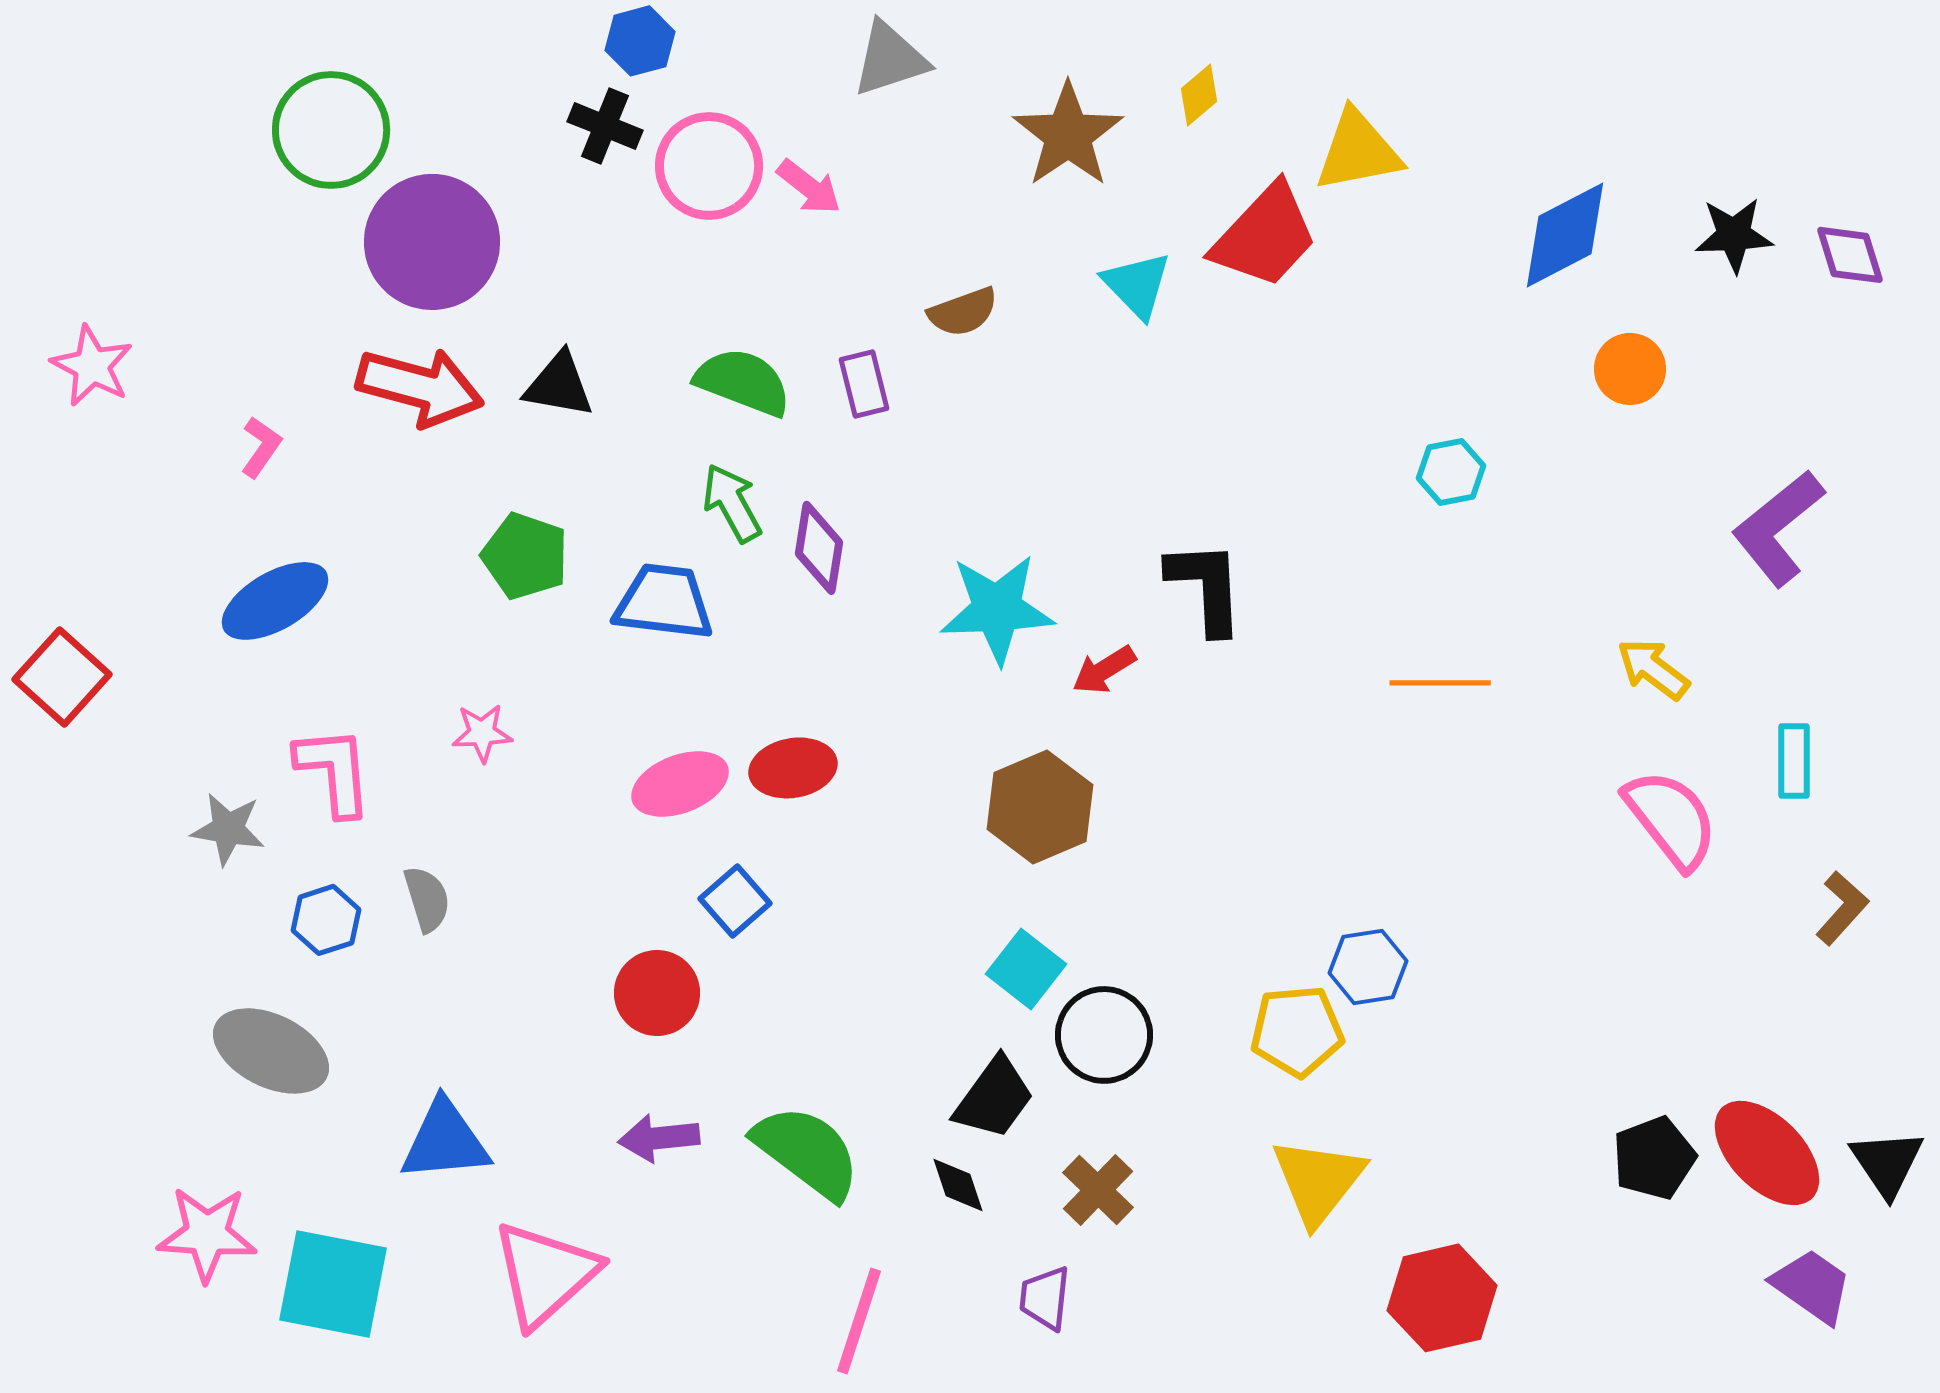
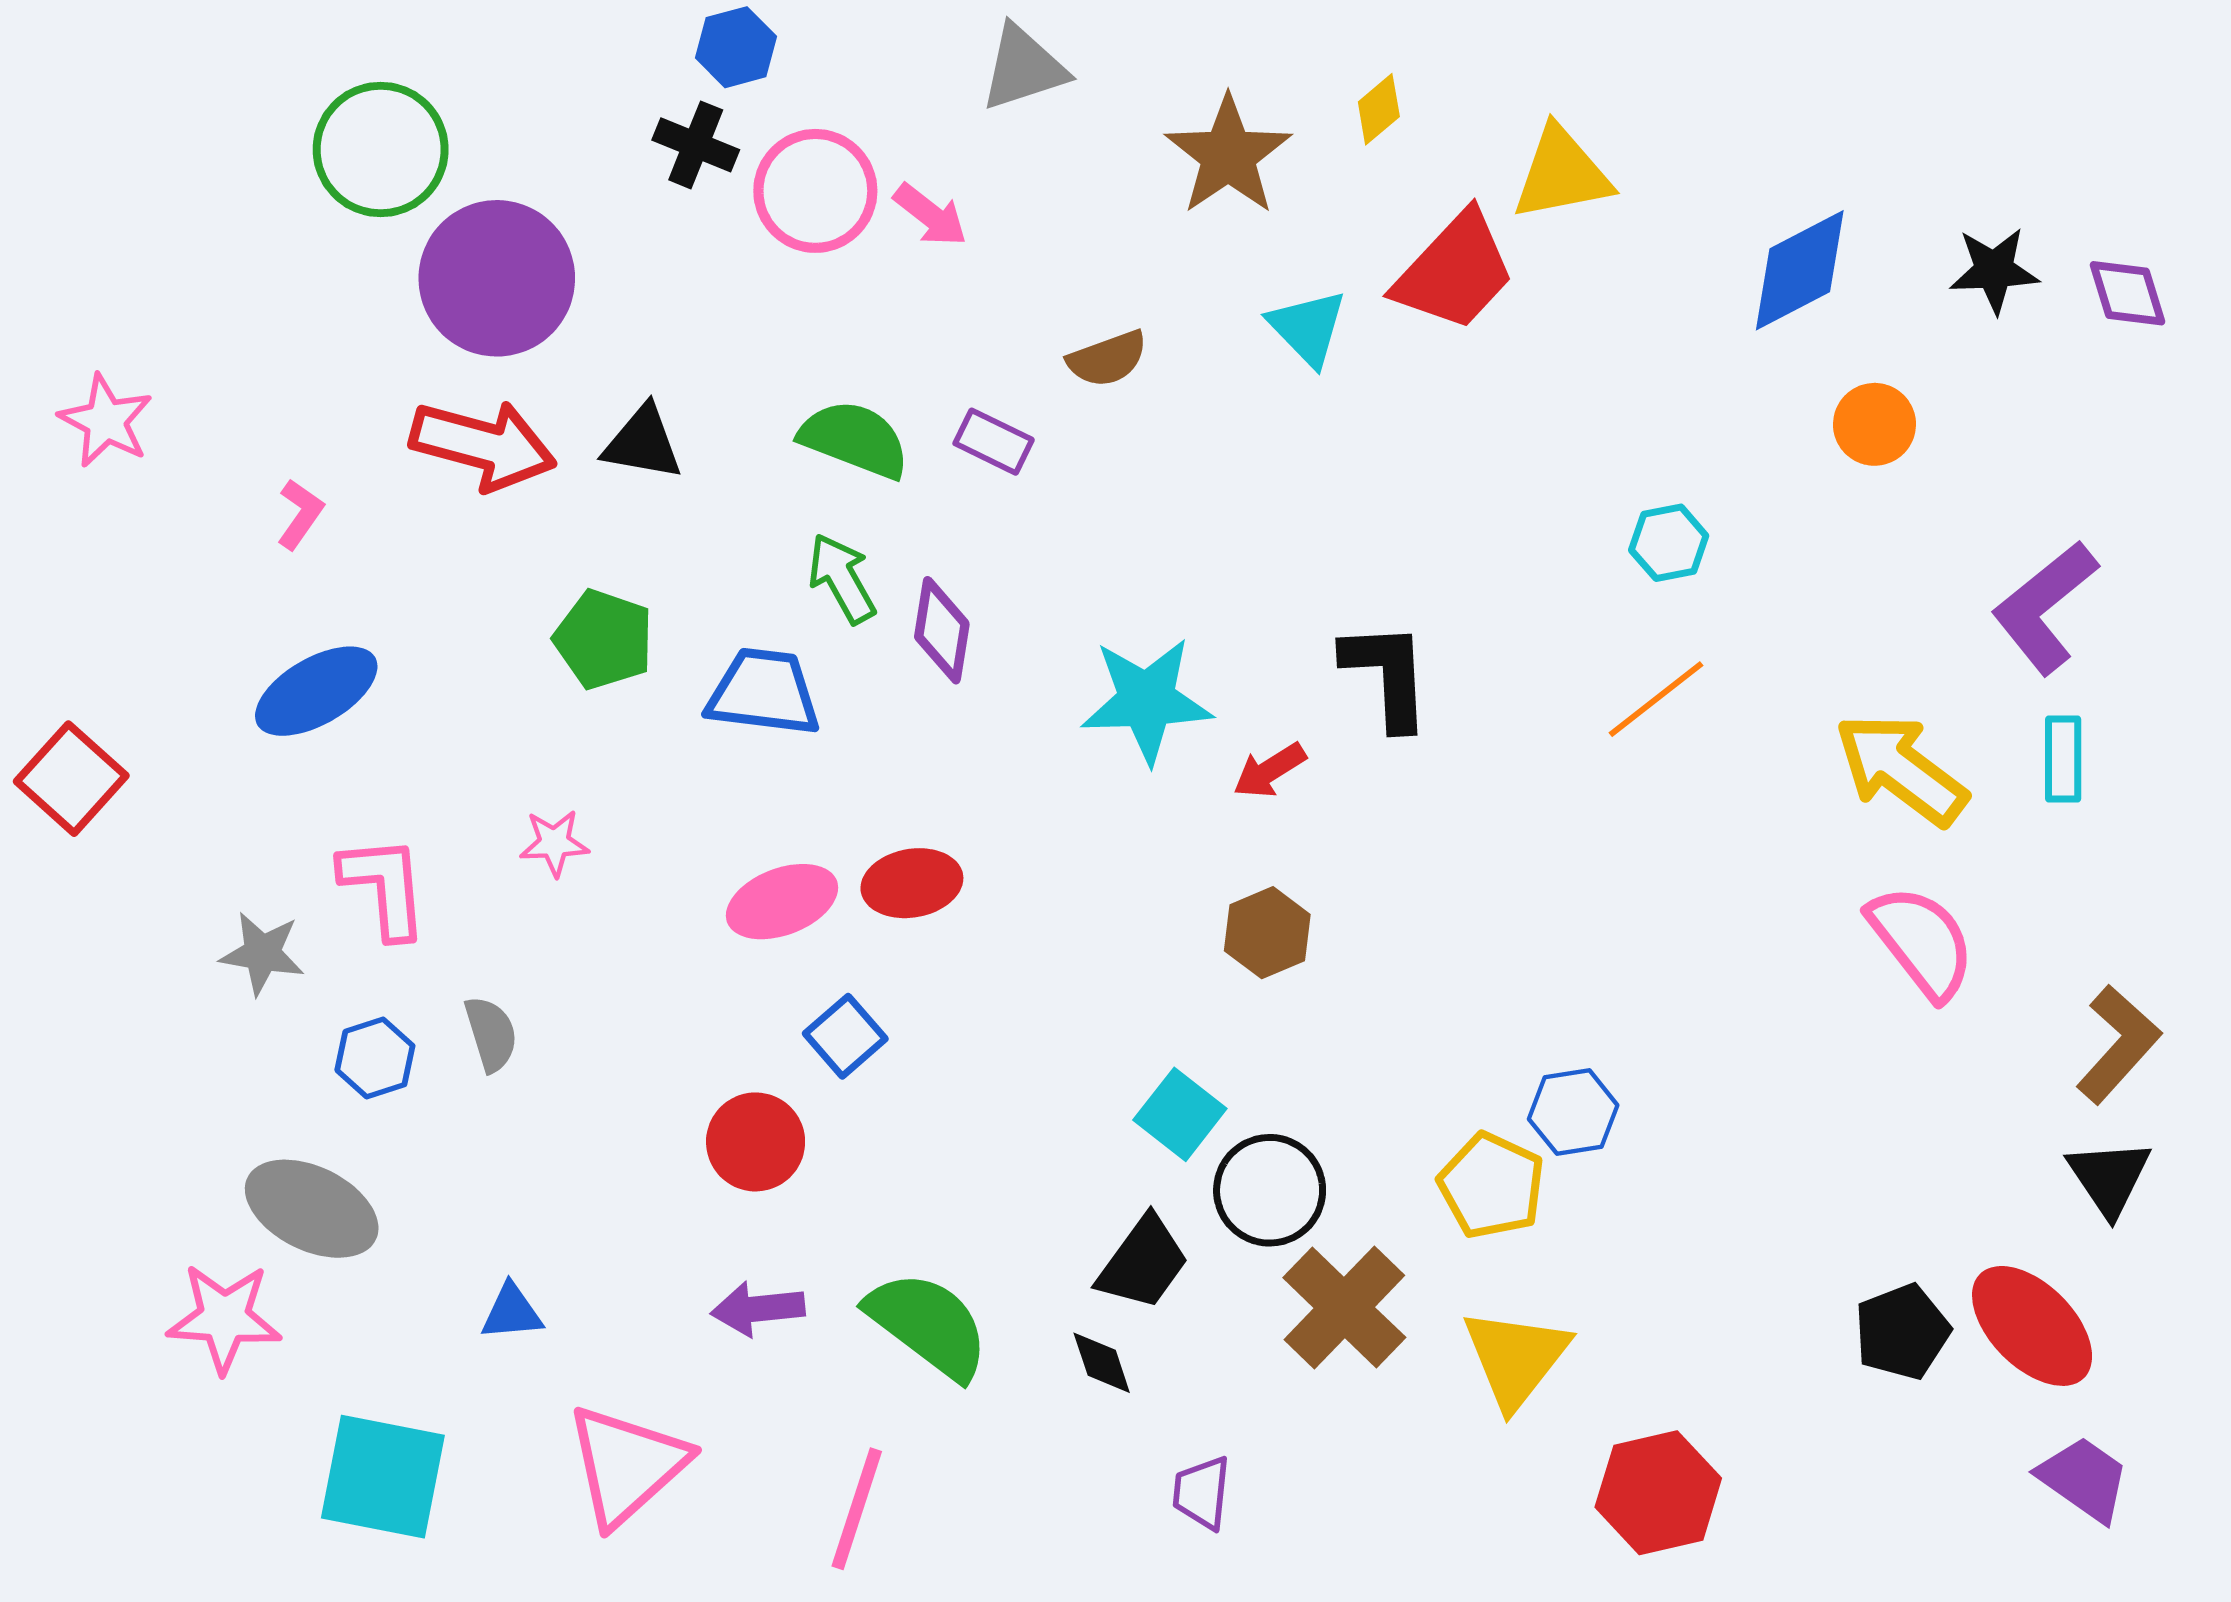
purple rectangle: (864, 384) -> (994, 442), turned -50
yellow arrow: (1653, 669) -> (1901, 769), size x1.6
orange line: (1440, 683) -> (1656, 699), moved, turned -38
cyan rectangle: (1794, 761) -> (2063, 759), moved
brown hexagon: (1040, 807) -> (1267, 933), moved, size x0.7
brown L-shape: (1842, 908) -> (2118, 1044), size x1.4
yellow pentagon: (1297, 1031) -> (1492, 1186), turned 30
blue triangle: (445, 1141) -> (512, 1312), size x0.6
black triangle: (1887, 1163) -> (2109, 1178), moved
brown cross: (1098, 1190) -> (1344, 1308), moved, size x1.5
pink star: (207, 1234) -> (224, 1318), moved
pink line: (859, 1321) -> (857, 1509), moved

